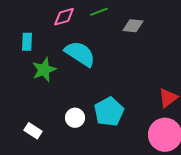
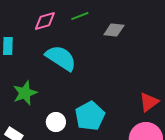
green star: (44, 70) -> (25, 93), moved

